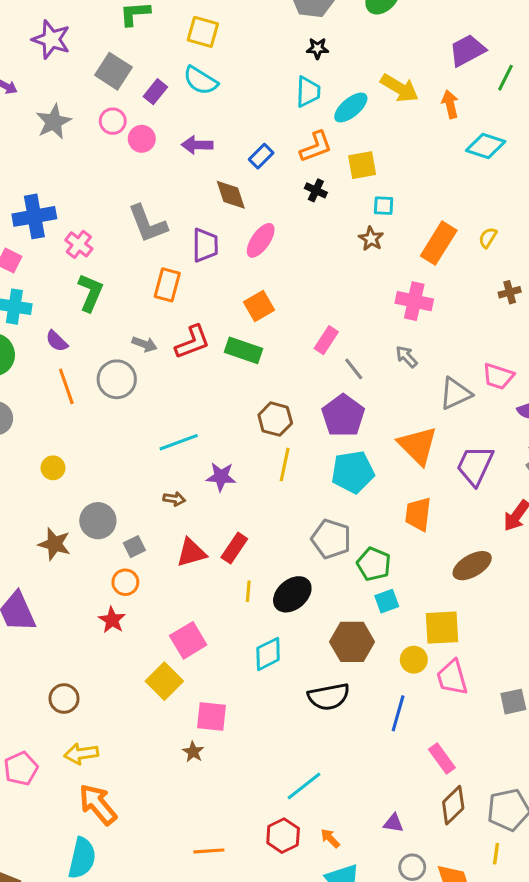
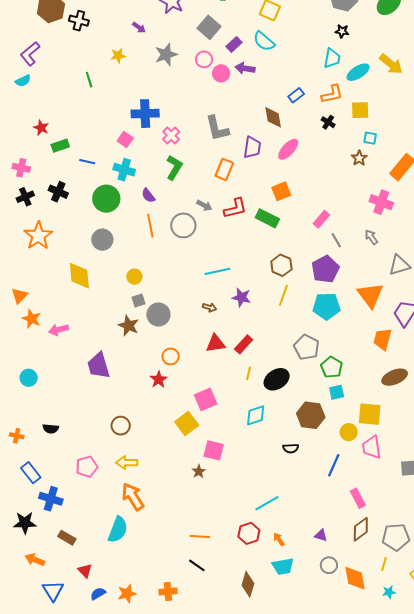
purple arrow: (197, 145) -> (245, 68), moved
orange trapezoid: (418, 514) -> (383, 339), moved
gray square: (134, 547) -> (138, 301), moved
black semicircle: (329, 697) -> (291, 448), size x0.6

